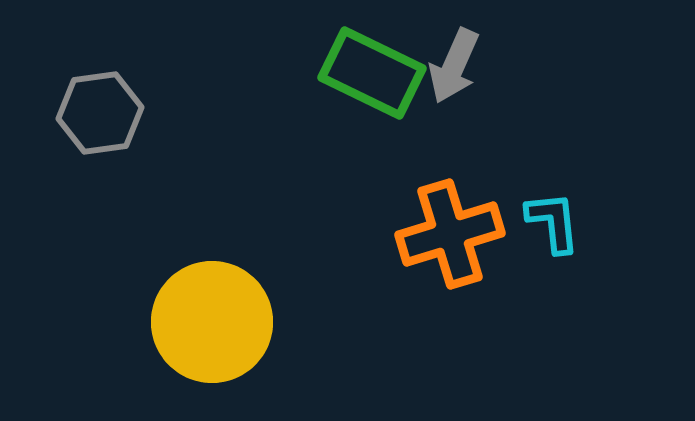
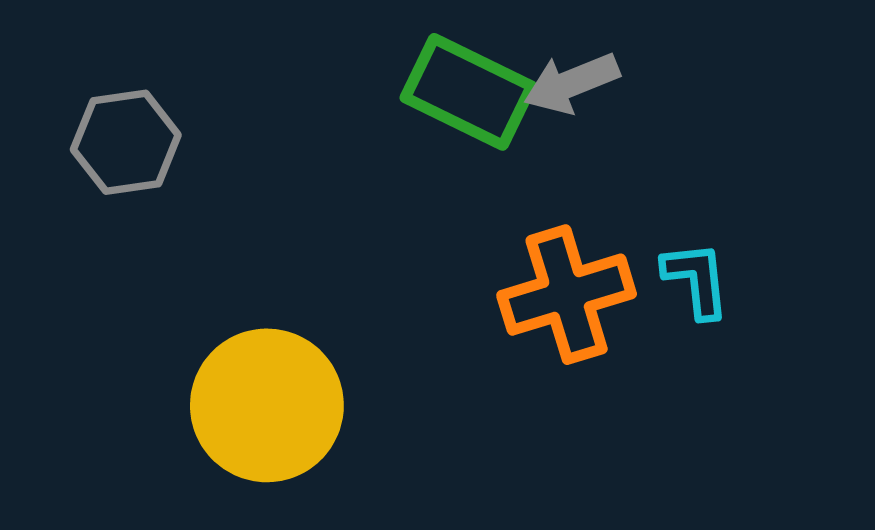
gray arrow: (454, 66) -> (572, 83), turned 44

